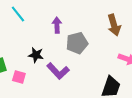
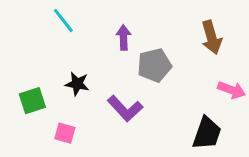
black star: (36, 55) -> (77, 84), moved
pink square: (19, 77) -> (65, 133), moved

